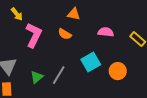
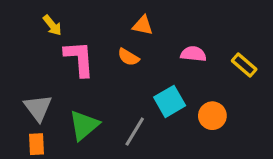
pink L-shape: (34, 35) -> (79, 59), turned -30
gray line: (59, 75) -> (135, 132), moved
green triangle: (37, 77) -> (84, 125), size x1.5

